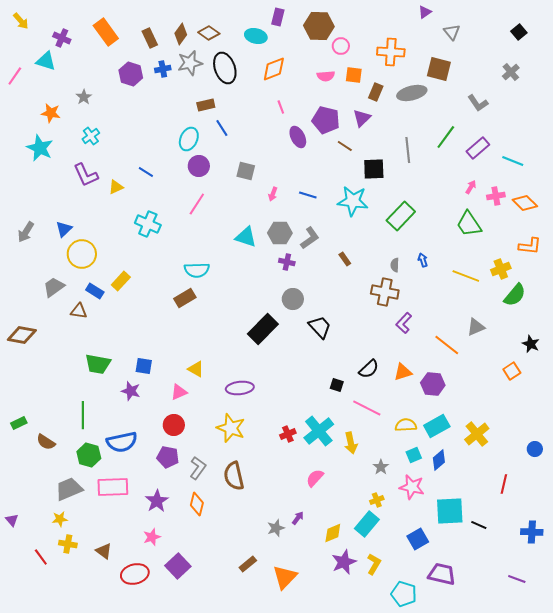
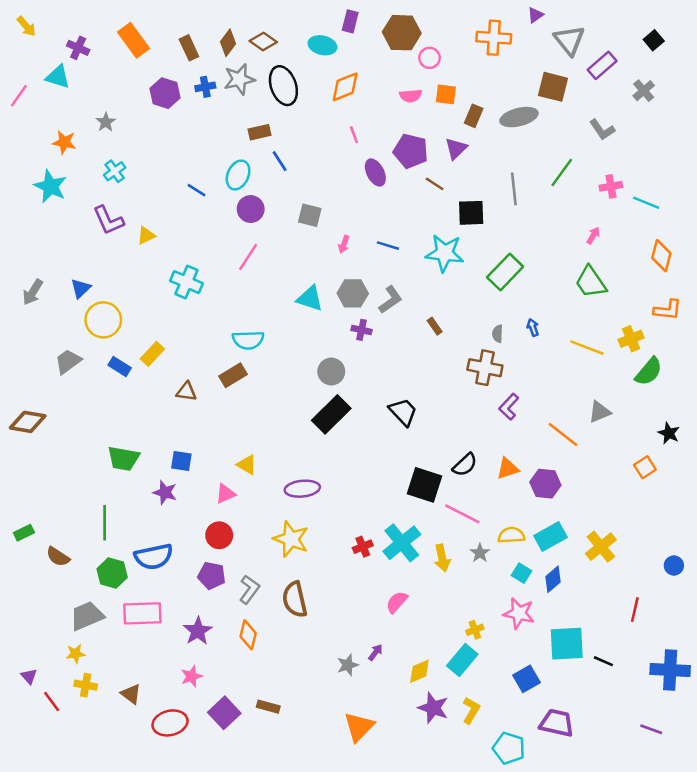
gray triangle: (452, 32) -> (569, 40), size x1.5
orange cross: (391, 52) -> (494, 38), moved
purple rectangle: (478, 148) -> (602, 65), moved
blue line: (146, 172) -> (196, 190), moved
pink cross: (496, 196) -> (611, 186), moved
orange diamond: (525, 203) -> (661, 256), turned 60
gray circle: (293, 299) -> (331, 372), moved
brown triangle: (79, 311) -> (186, 392), moved
black square: (337, 385) -> (424, 485), size x2.0
cyan square: (414, 455) -> (521, 573), turned -35
gray star: (381, 467) -> (480, 553), moved
purple triangle: (12, 520) -> (29, 676), moved
blue cross: (532, 532) -> (670, 670), size x1.4
purple star: (344, 562) -> (433, 708), turned -30
brown rectangle: (248, 564) -> (268, 707), moved, turned 54

